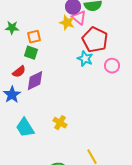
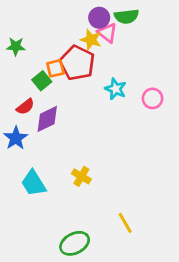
orange square: (34, 37) -> (55, 68), moved
red pentagon: (95, 40) -> (77, 63), moved
green square: (31, 53) -> (42, 81), turned 32

